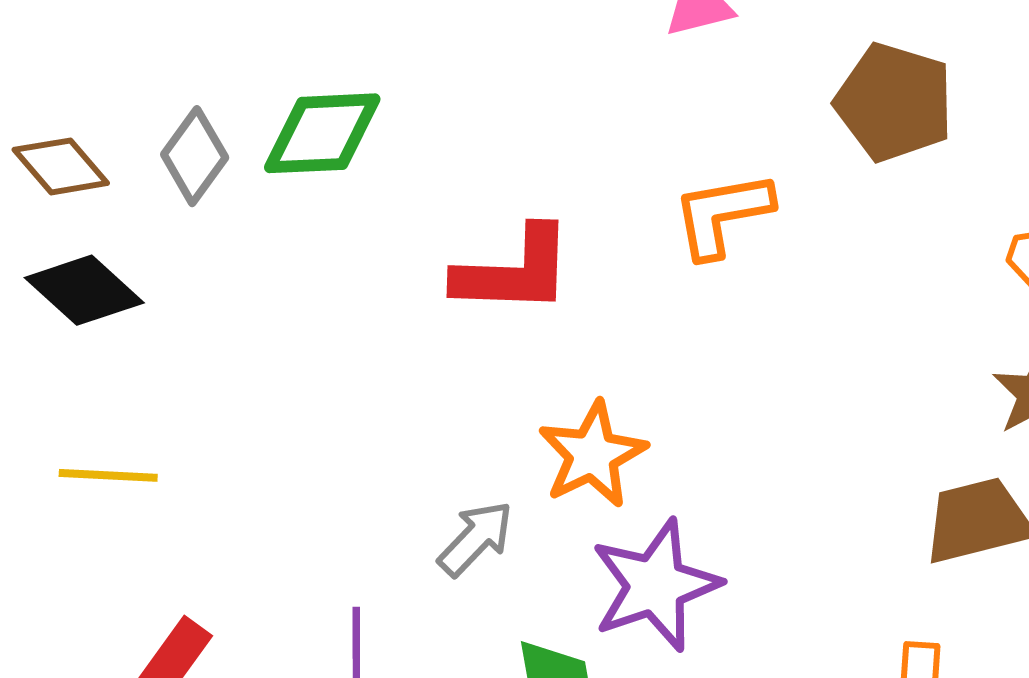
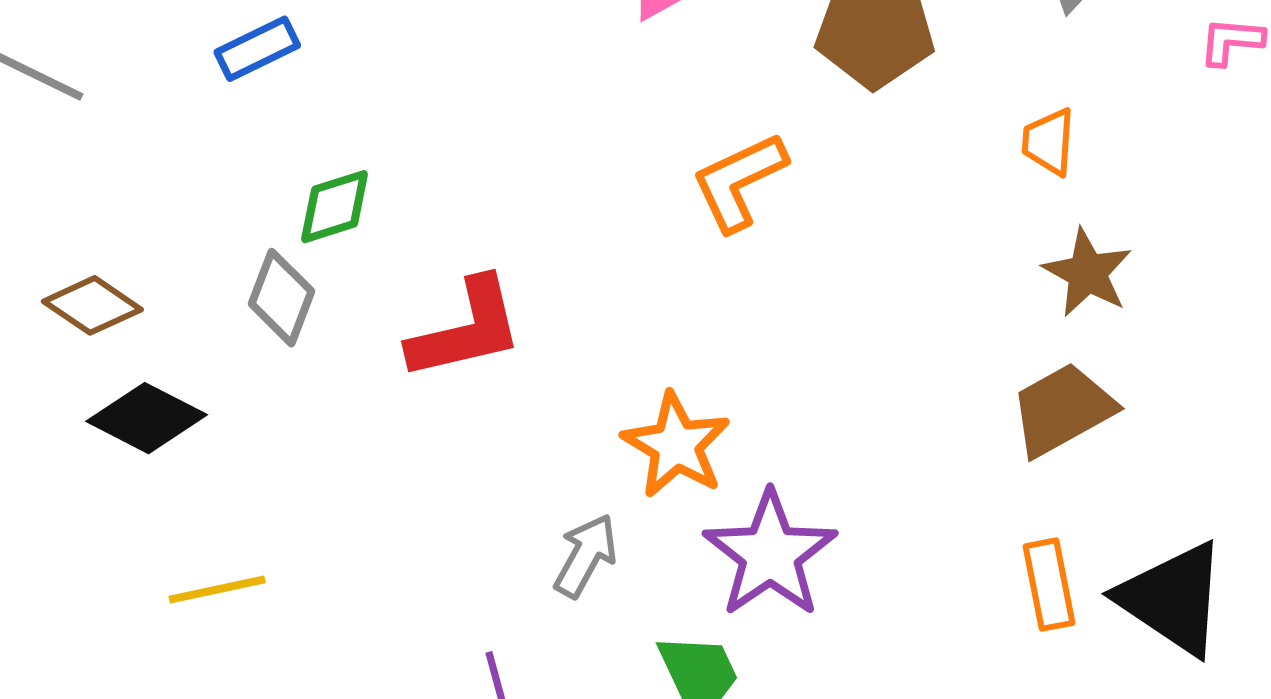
green diamond: (322, 133) -> (335, 207), size x0.7
gray diamond: (195, 156) -> (281, 298), moved
red L-shape: (514, 271) -> (466, 329), moved

